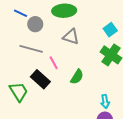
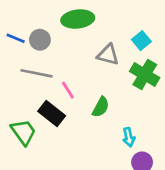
blue line: (21, 13) -> (16, 38), moved
gray triangle: (71, 37) -> (108, 55), moved
cyan arrow: (105, 102) -> (129, 137), moved

